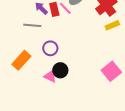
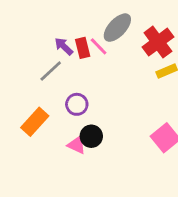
gray line: (32, 25) -> (51, 71), turned -48

